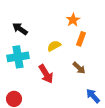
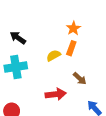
orange rectangle: (81, 39) -> (71, 48), moved
red arrow: (46, 74) -> (56, 94), moved, turned -66

